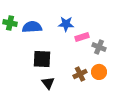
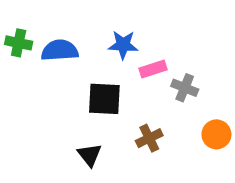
black square: (42, 59) -> (104, 99), moved
orange circle: (99, 72) -> (216, 134), moved

